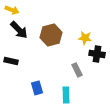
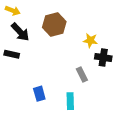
brown hexagon: (51, 35) -> (54, 24), moved
black rectangle: (11, 61) -> (12, 54), moved

